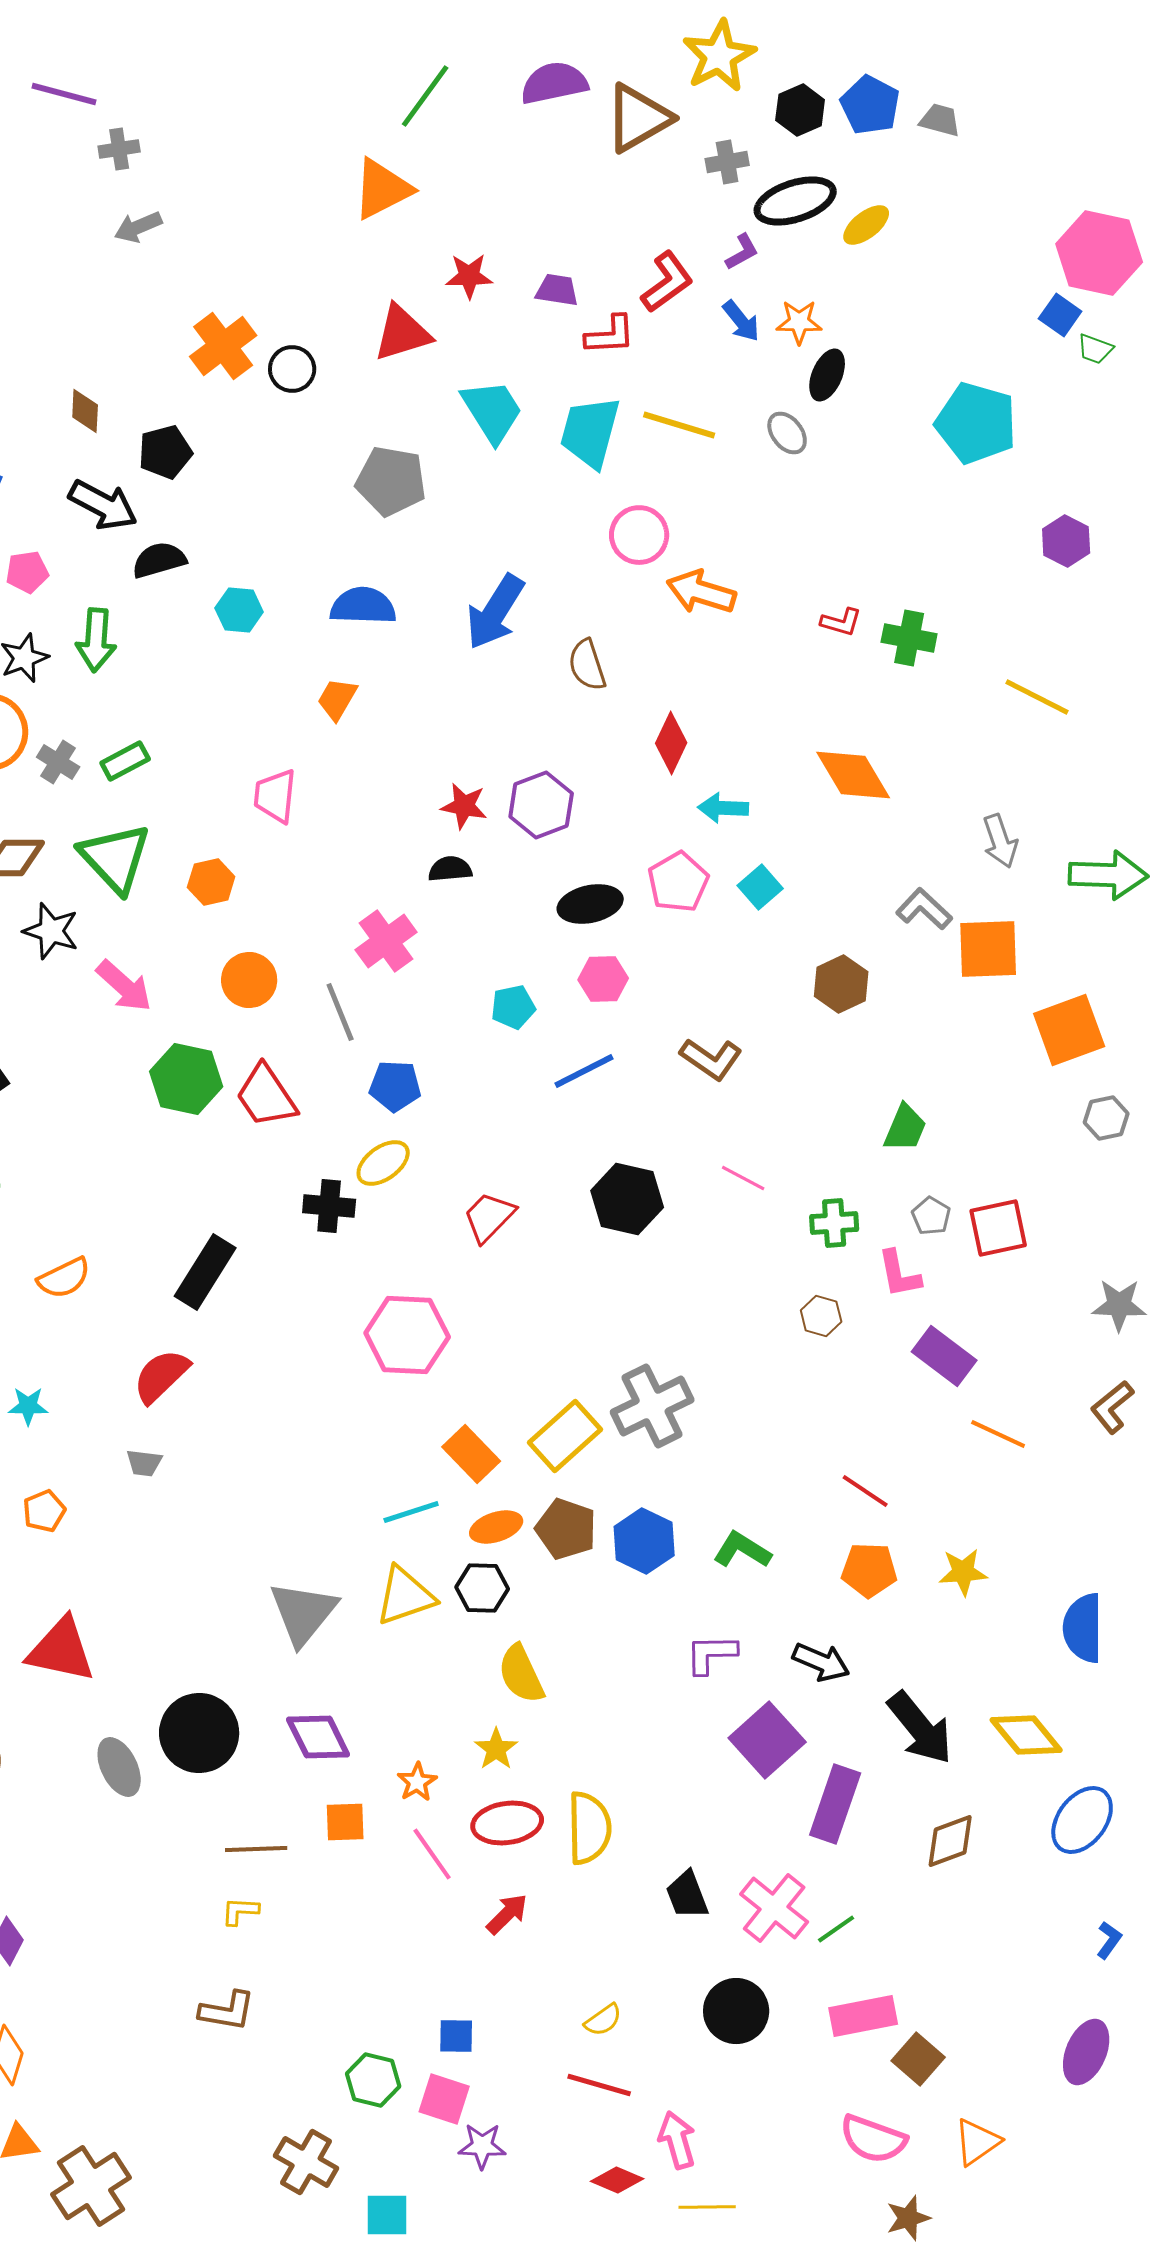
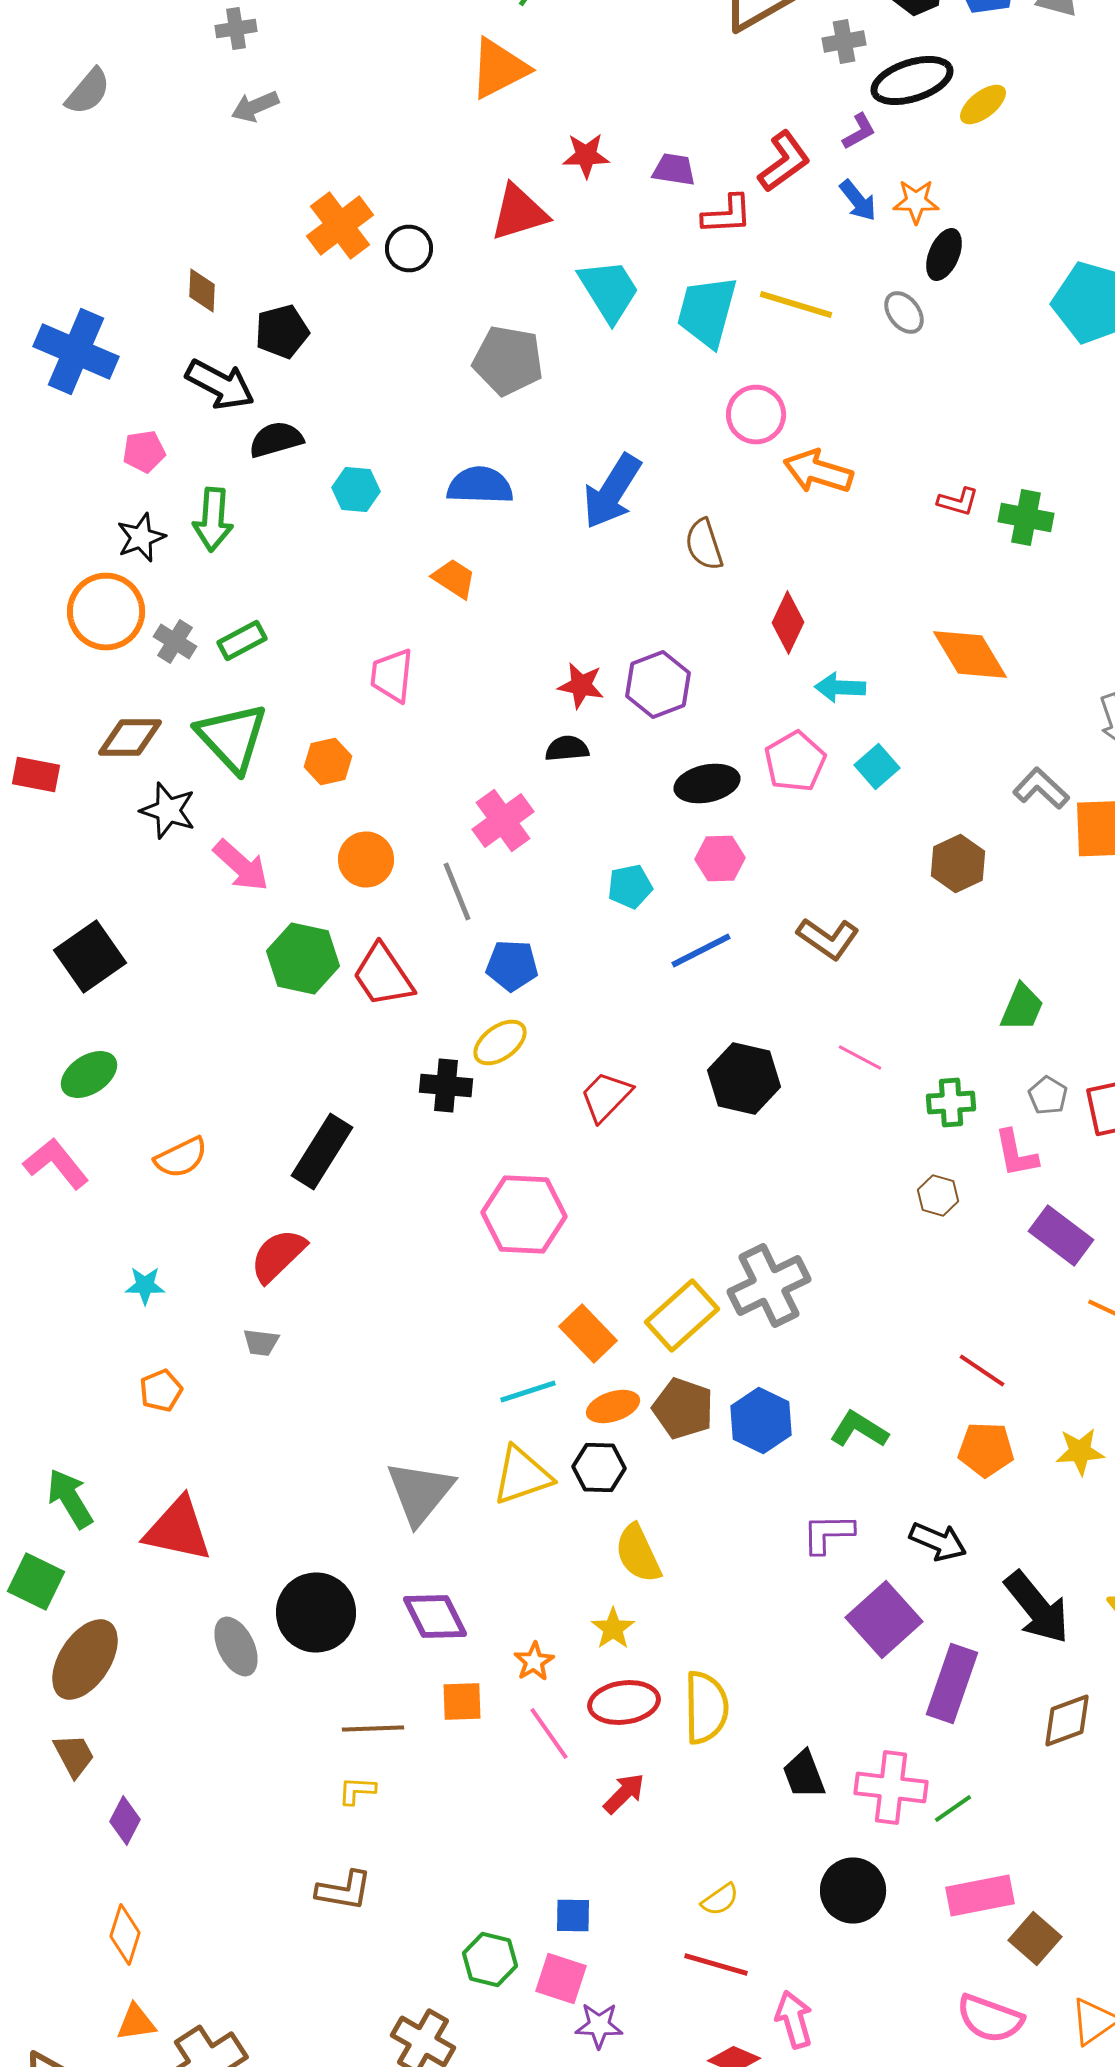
orange trapezoid: (337, 699) -> (454, 578), turned 93
pink cross: (774, 1908) -> (891, 1788), turned -32

